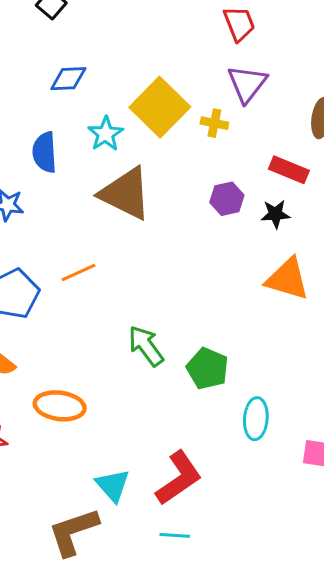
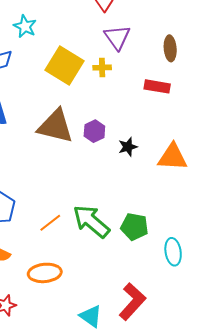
cyan star: (106, 134) -> (25, 26), moved
purple hexagon: (227, 199) -> (94, 131), moved
black star: (276, 214) -> (128, 147), moved
orange line: (79, 273) -> (50, 223), moved
green arrow: (146, 346) -> (91, 221), size x1.4

